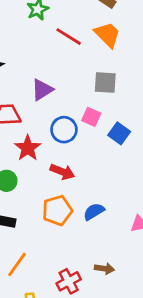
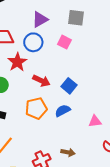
purple triangle: (42, 90) -> (40, 19), moved
blue circle: (64, 130) -> (33, 42), moved
blue square: (119, 133) -> (69, 86), moved

